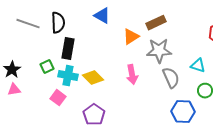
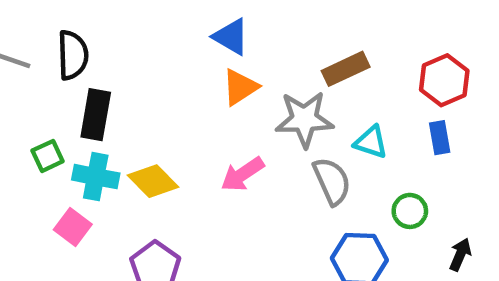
blue triangle: (102, 16) -> (231, 37), moved
brown rectangle: (156, 23) -> (346, 69), moved
cyan triangle: (198, 66) -> (371, 142), moved
pink arrow: (132, 75) -> (242, 174), turned 66

